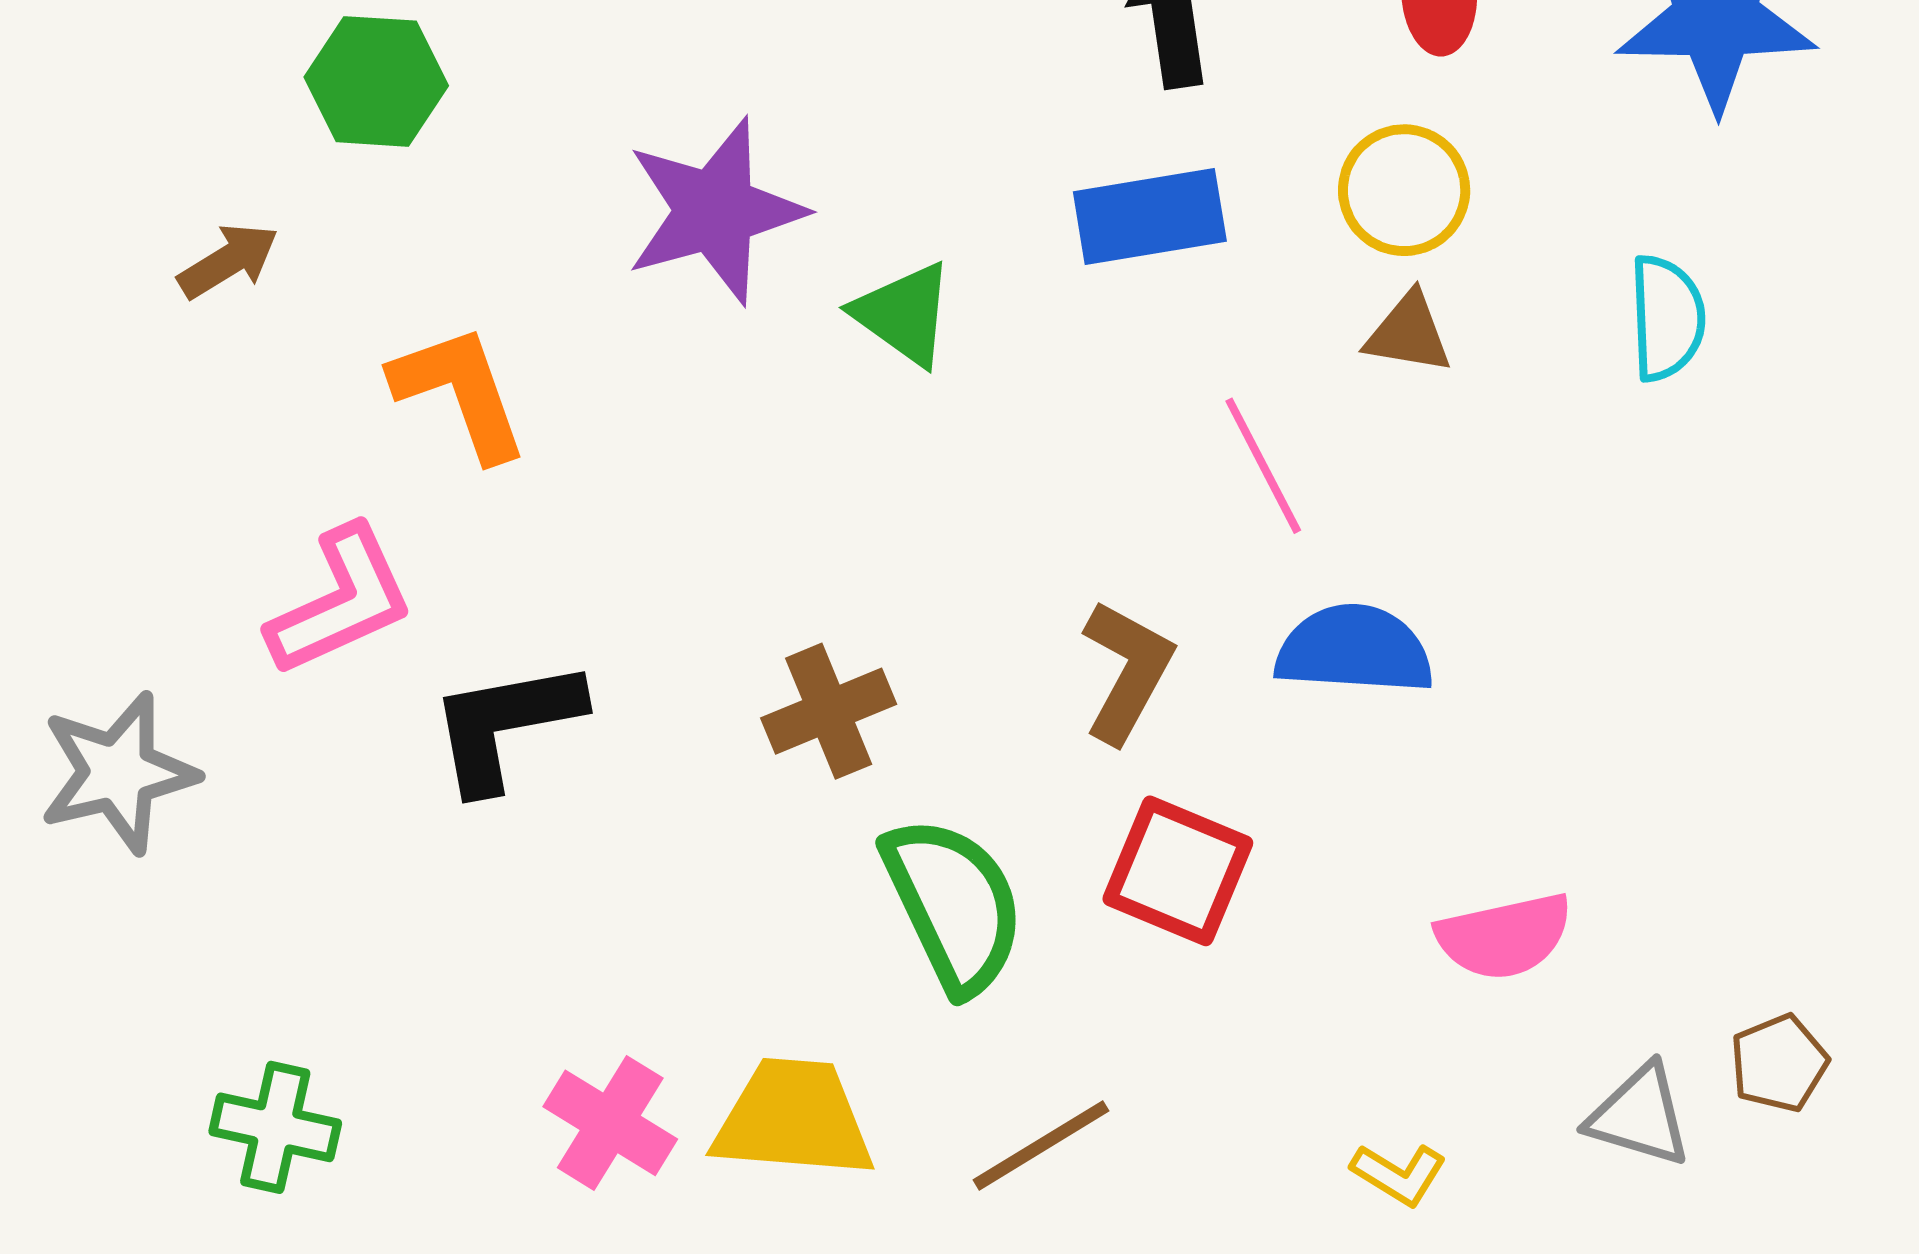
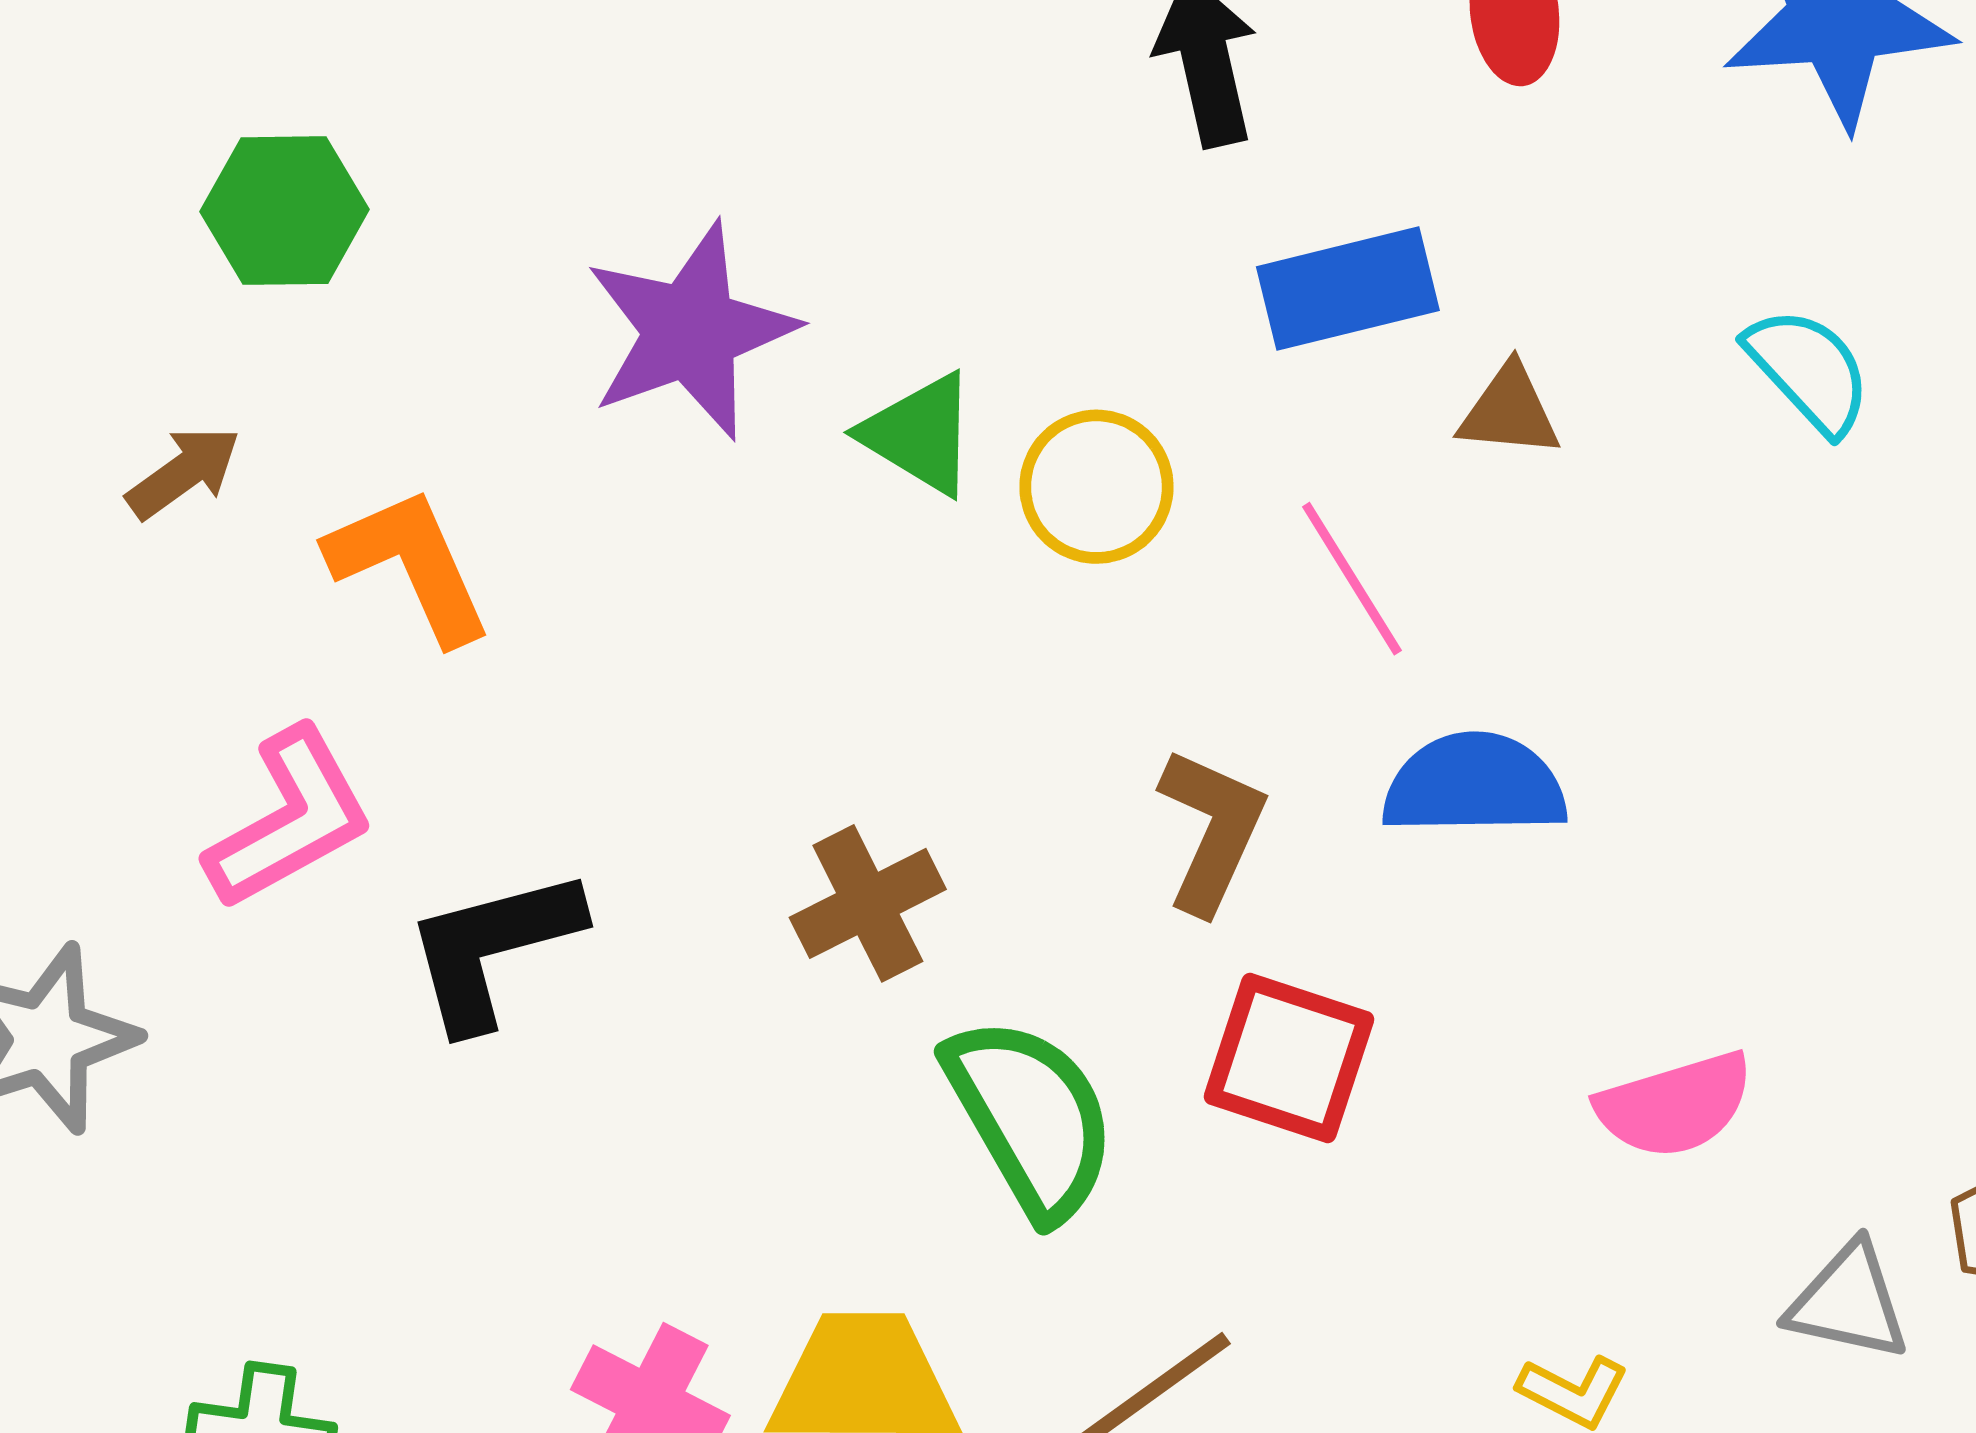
yellow circle: (1404, 190) -> (1096, 487), moved
blue rectangle: (1150, 217) -> (1348, 289), moved
brown arrow: (228, 261) -> (184, 472), moved
cyan semicircle: (1667, 318) -> (1809, 370), turned -36

